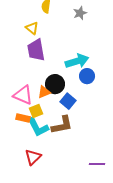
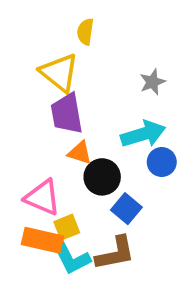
gray star: (80, 13) -> (152, 82), moved
yellow triangle: (32, 28) -> (59, 73), size x1.6
orange triangle: (44, 92) -> (80, 153), moved, turned 40
orange rectangle: (23, 118) -> (43, 240), size x1.5

